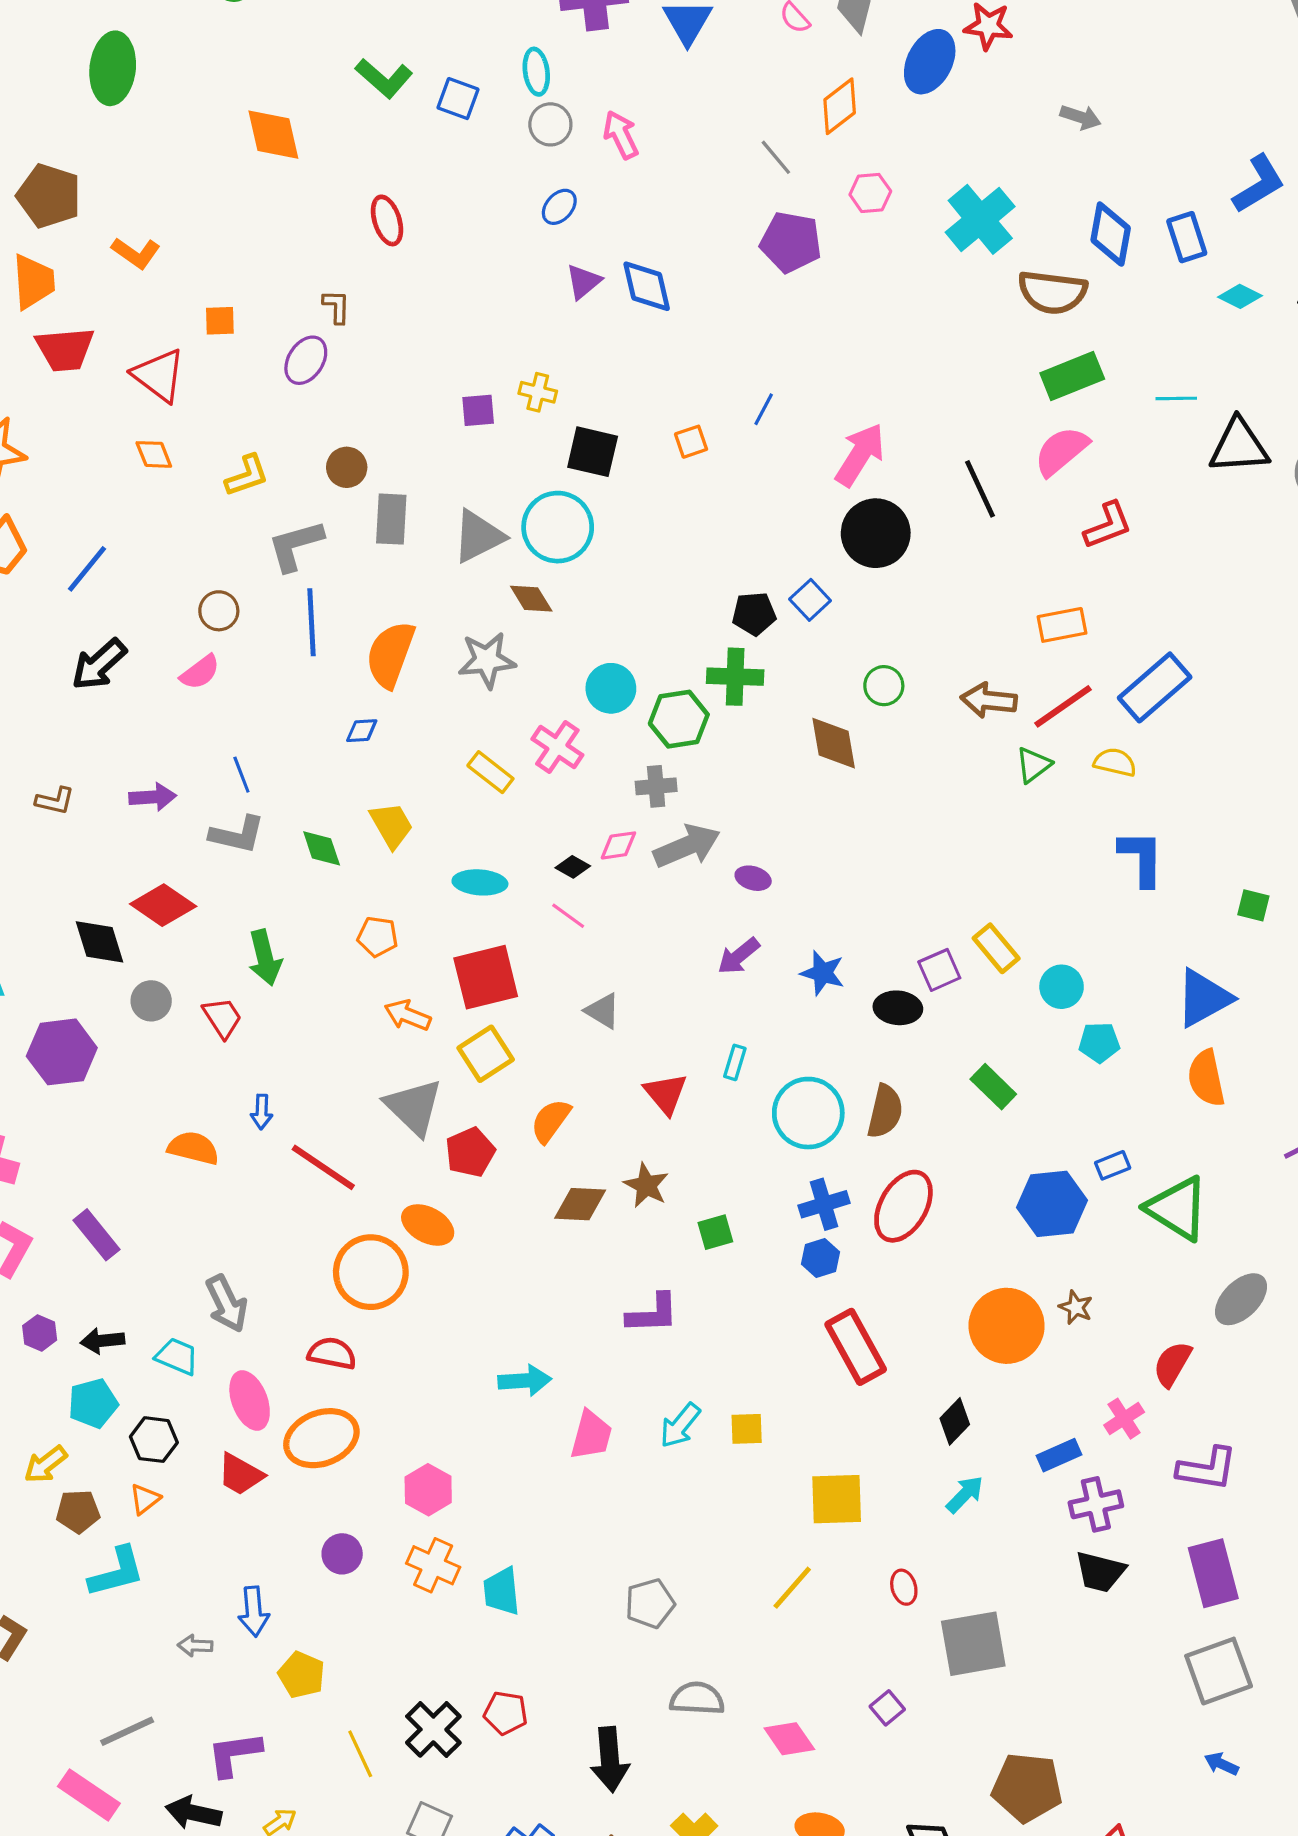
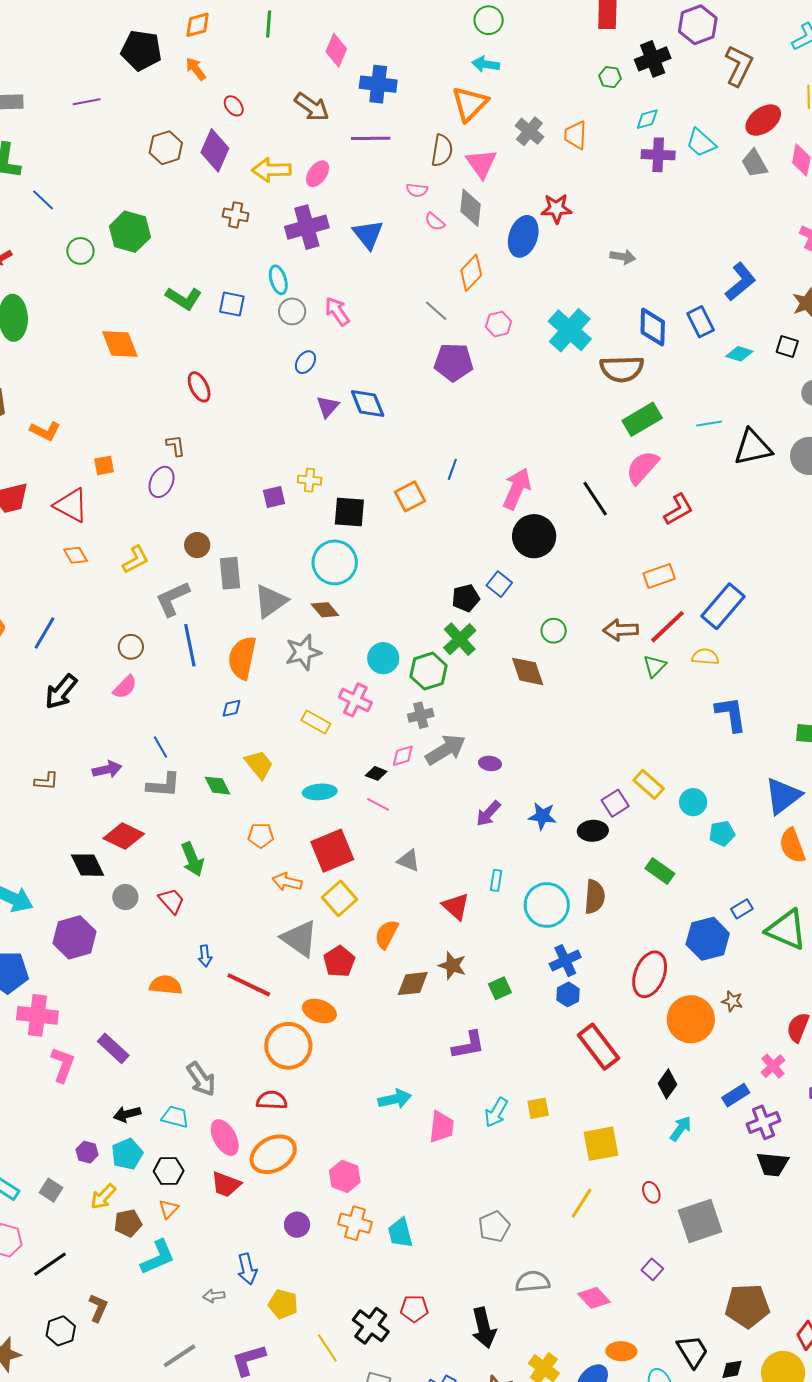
orange square: (691, 442) -> (410, 496), size x1.4
gray triangle: (478, 536) -> (271, 601), moved
green cross: (735, 677) -> (460, 639), turned -36
red ellipse: (903, 1206) -> (650, 974), moved
purple hexagon: (40, 1333) -> (87, 1152), moved

